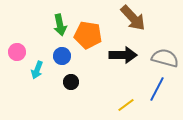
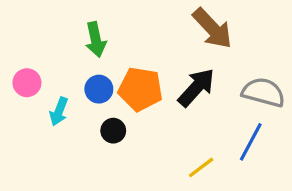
orange pentagon: (88, 35) -> (140, 89), moved
black arrow: (123, 55) -> (196, 88), turned -48

